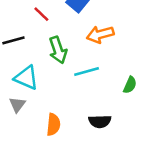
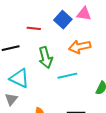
red line: (41, 14) -> (34, 28), turned -40

